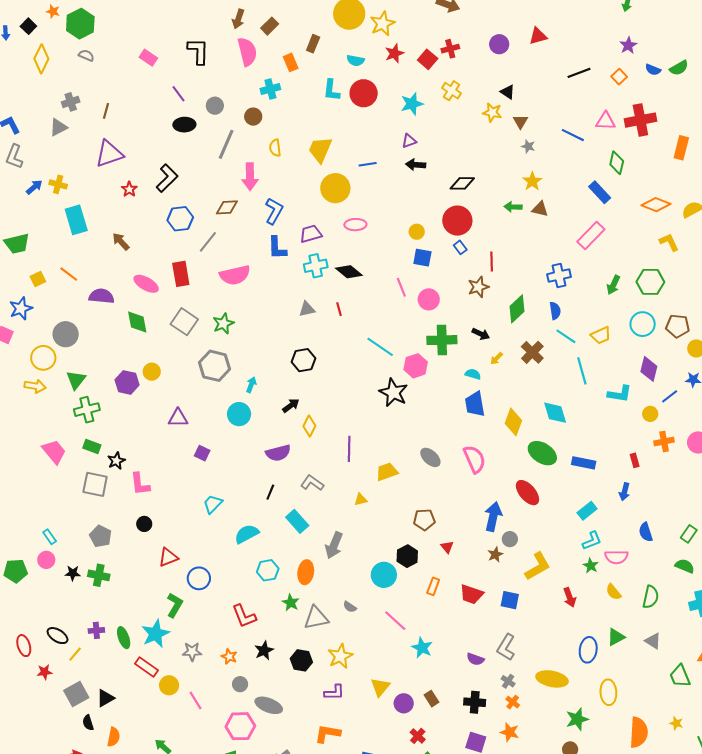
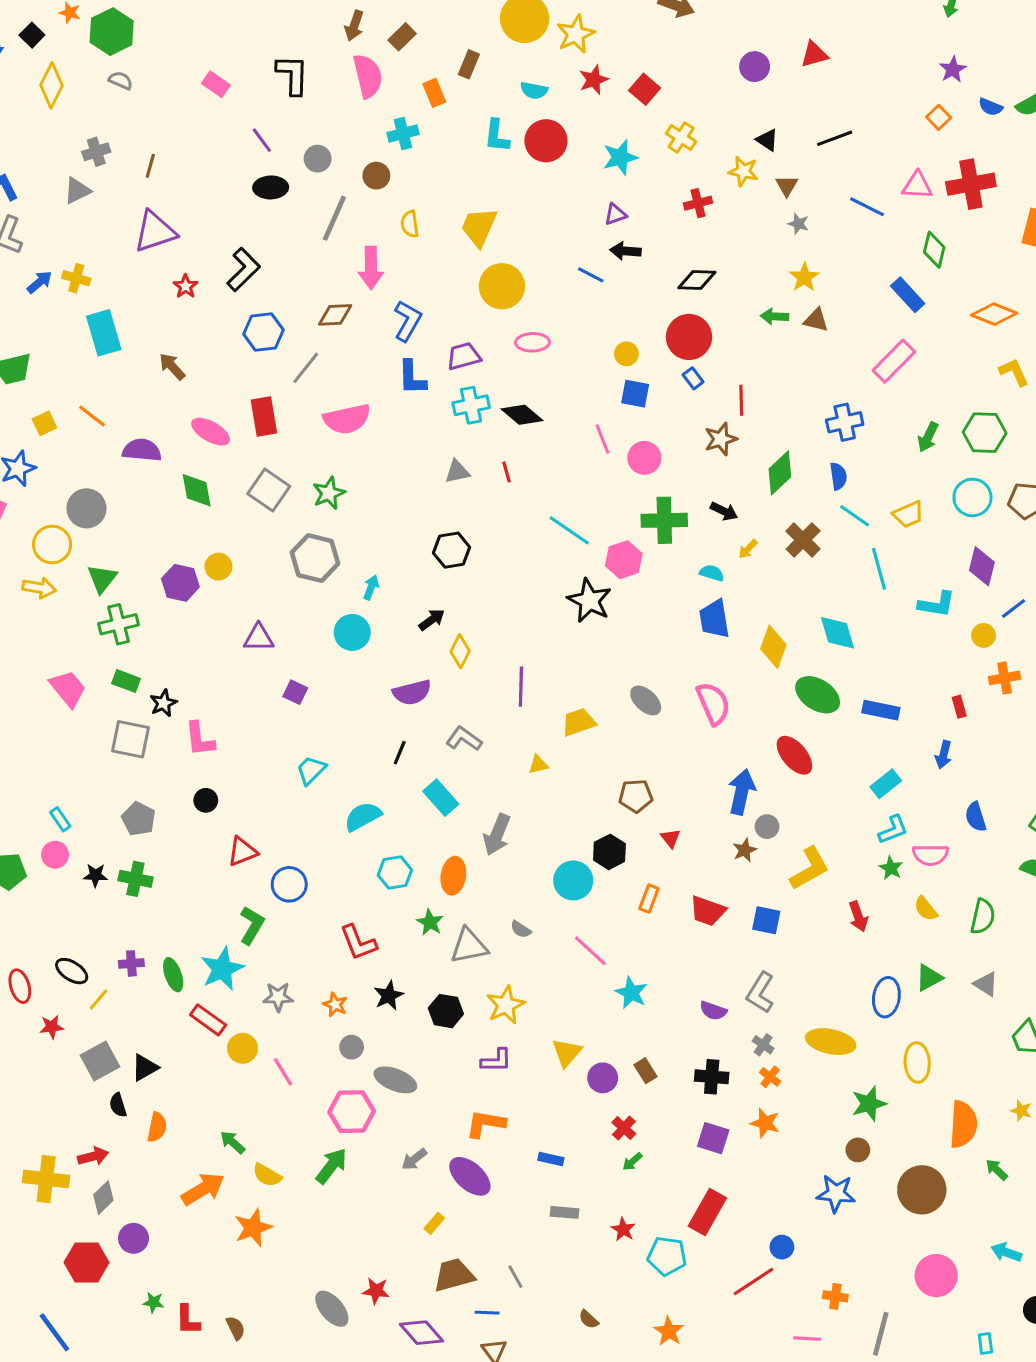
red cross: (450, 49) -> (698, 203), moved
black line: (579, 73) -> (835, 138), moved
blue line: (368, 164) -> (591, 275), moved, turned 36

